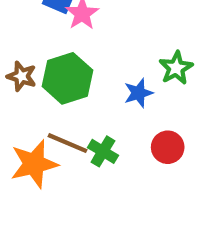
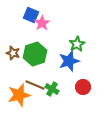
green star: (176, 68) -> (77, 44), moved
blue star: (138, 93) -> (69, 61), size x1.5

